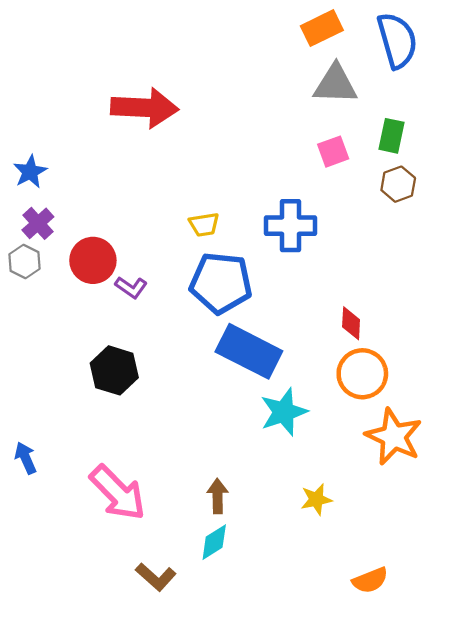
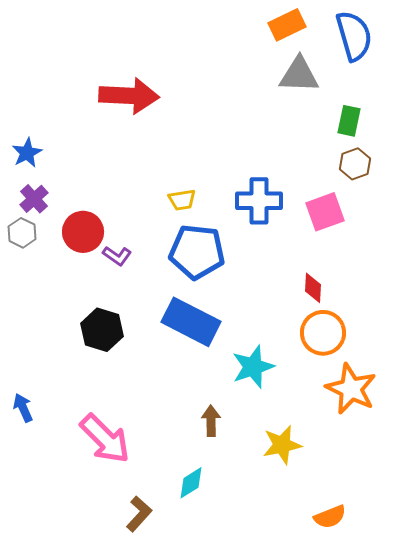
pink square: (333, 152) -> (325, 212), moved, size x1.4
blue rectangle: (249, 351) -> (191, 322), moved
brown arrow: (218, 496) -> (211, 421), moved
yellow star: (316, 499) -> (282, 445), size x1.4
brown L-shape: (156, 577) -> (139, 514), turned -90

